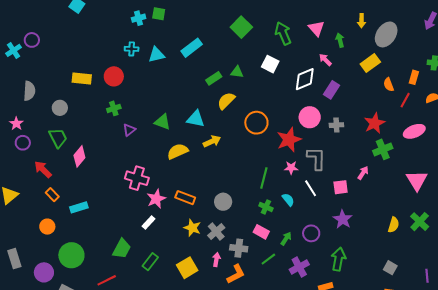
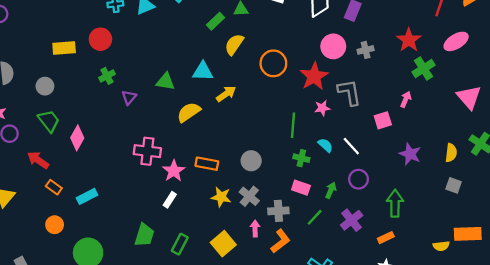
white line: (311, 188) -> (351, 146), moved
purple star: (343, 219) -> (410, 154), moved
gray square: (390, 268) -> (454, 185), moved

